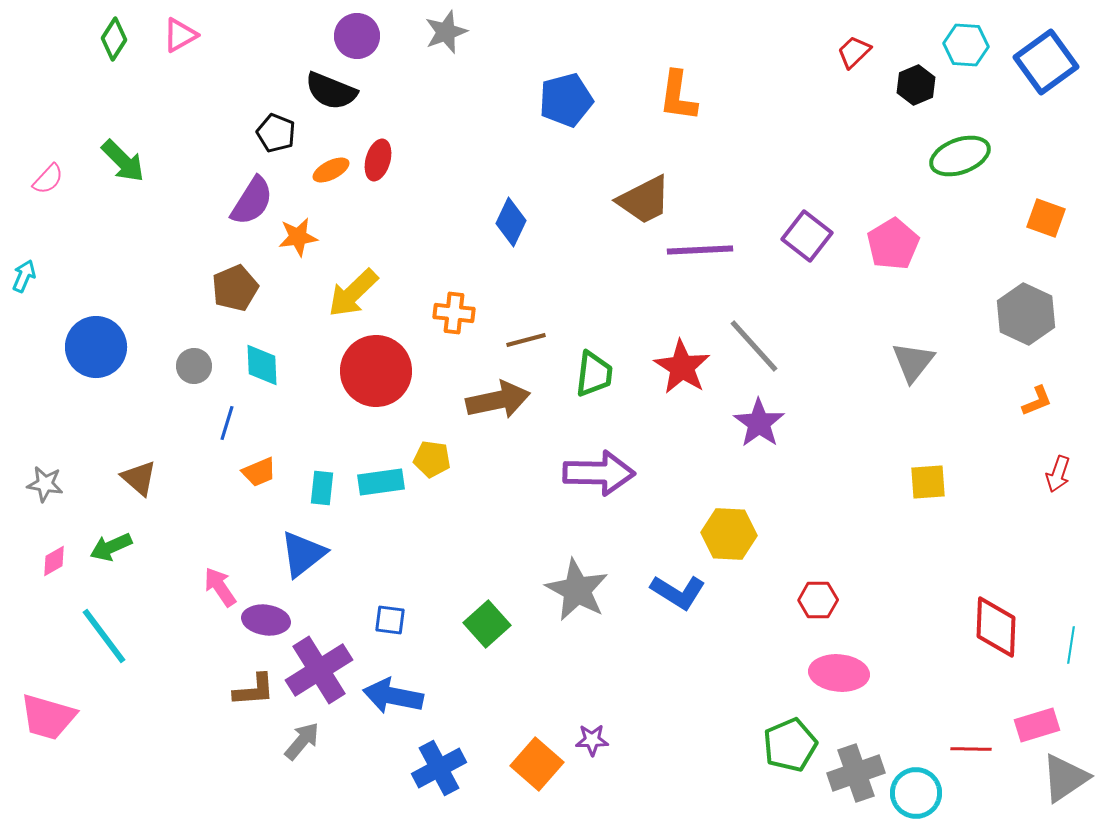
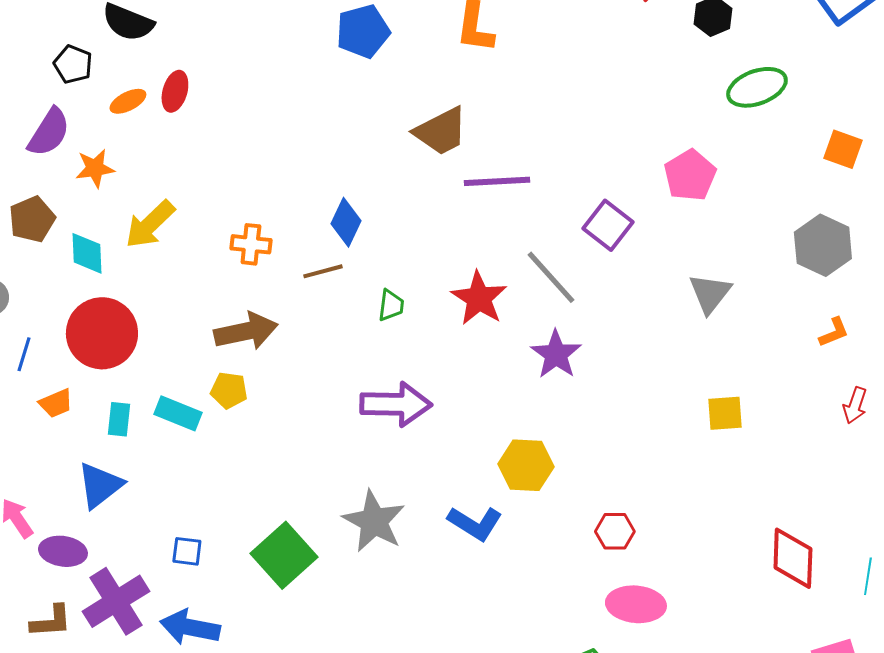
blue diamond: (511, 222) -> (346, 222), moved
purple square: (807, 236) -> (608, 225), moved
cyan diamond: (262, 365) -> (87, 253), moved
red circle: (376, 371) -> (102, 333), moved
green trapezoid: (594, 374) -> (391, 305), size x0.7
brown arrow: (498, 400) -> (246, 331), moved
cyan rectangle: (381, 482) -> (178, 413), turned 30
green square: (487, 624) -> (284, 555), size x1.4

